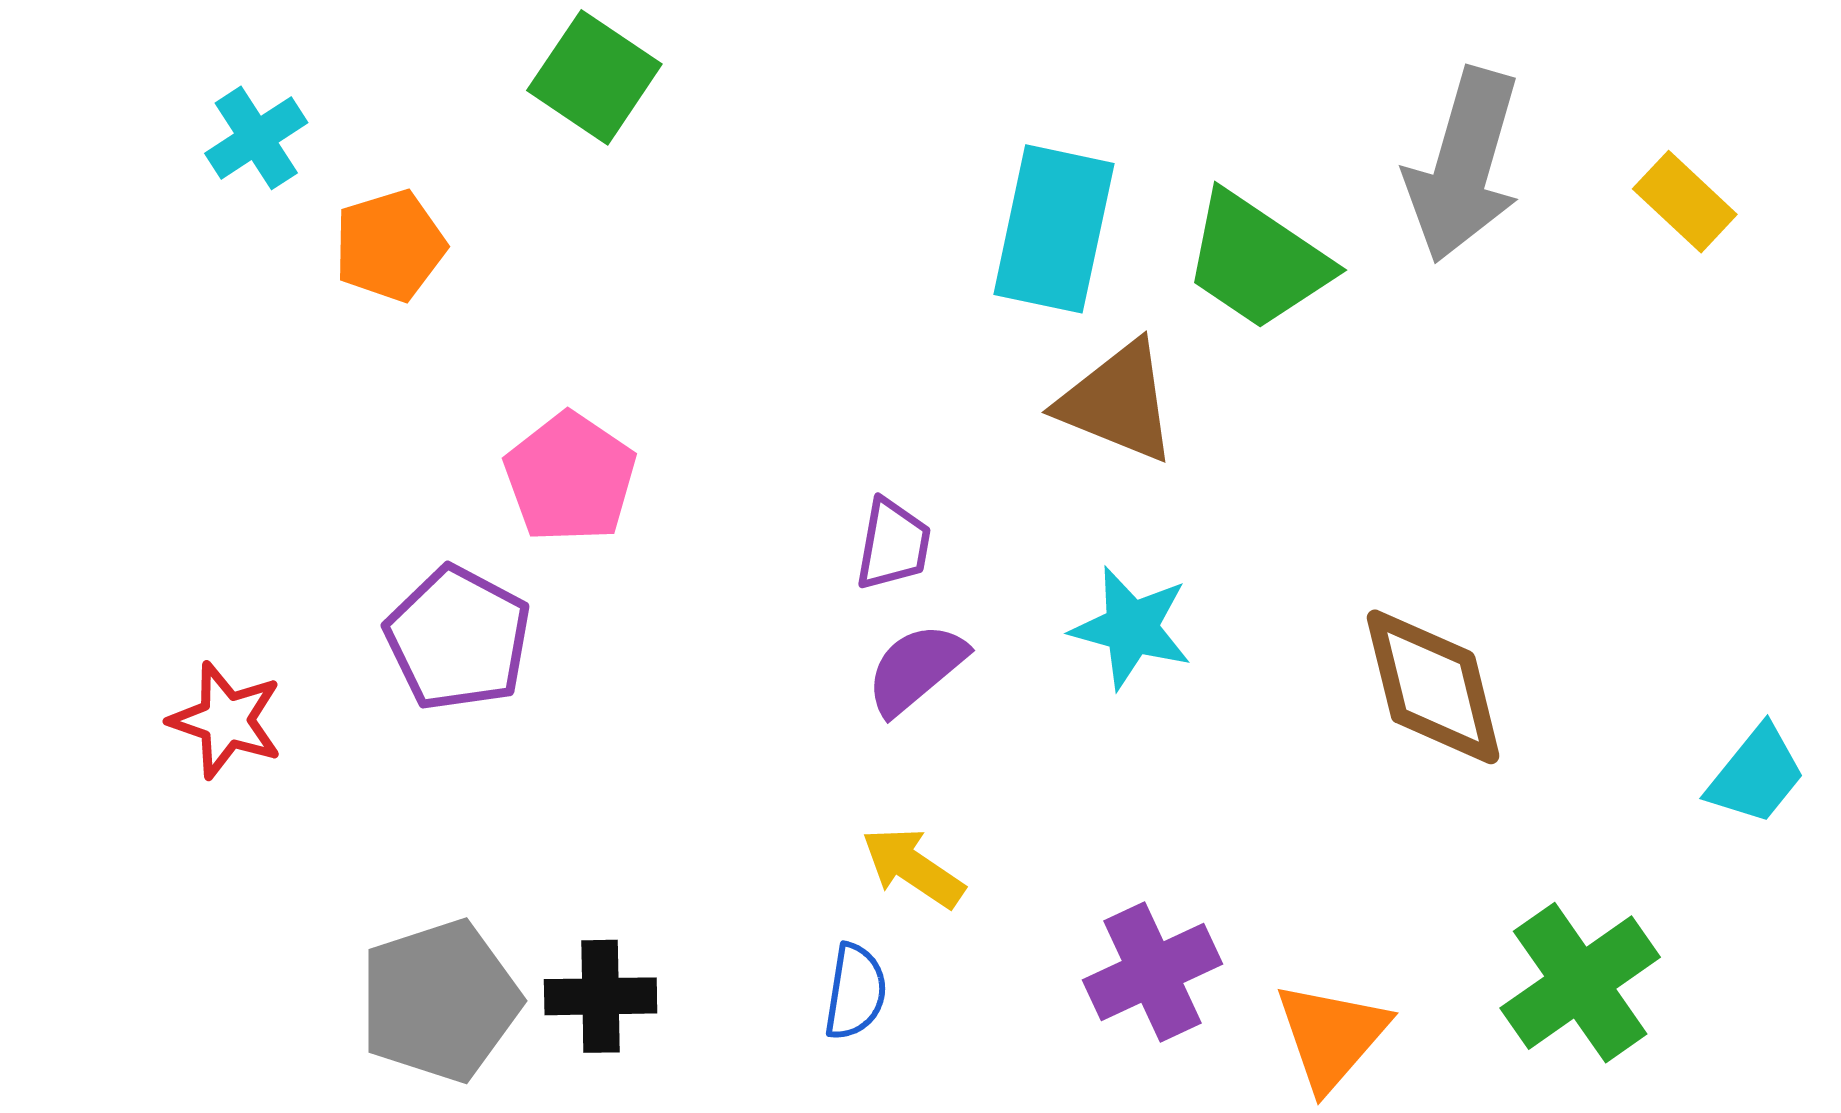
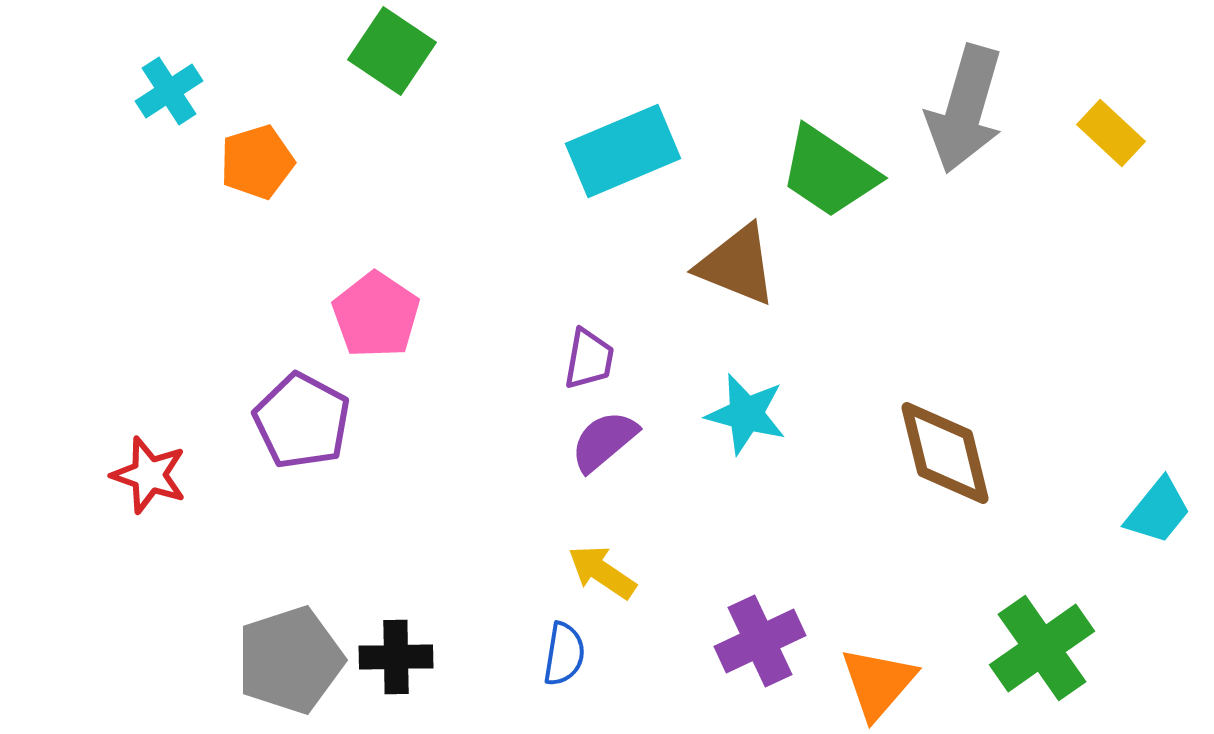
cyan rectangle: (1054, 229) -> (623, 151), moved, turned 55

